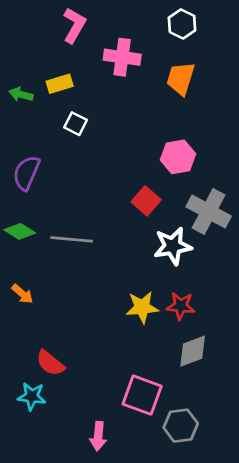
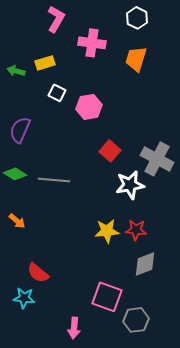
pink hexagon: (178, 157) -> (89, 107), moved

